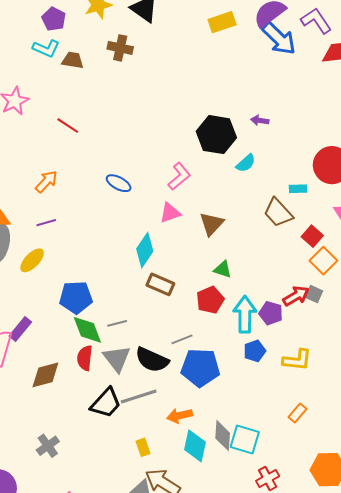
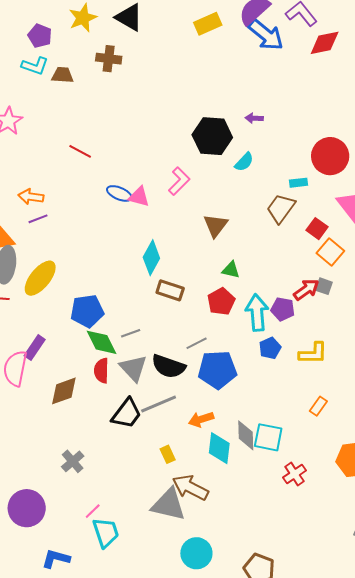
red line: (68, 126) -> (80, 151), moved
orange arrow: (46, 182) -> (31, 197), moved, turned -120
pink triangle: (170, 213) -> (139, 197), moved, turned 40
brown trapezoid: (278, 213) -> (281, 208), turned 84
purple line: (46, 223) -> (38, 219), moved
yellow ellipse: (32, 260) -> (40, 278), size x1.4

